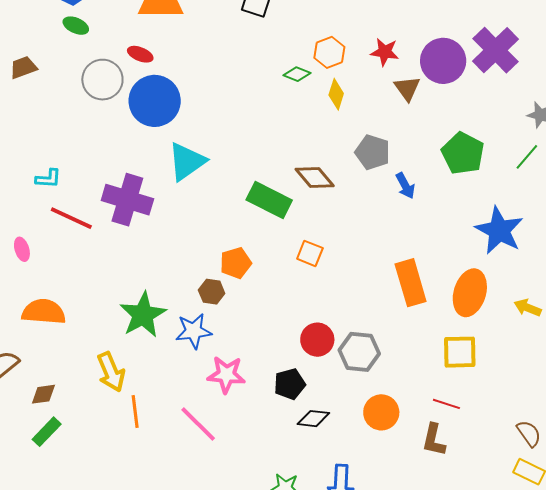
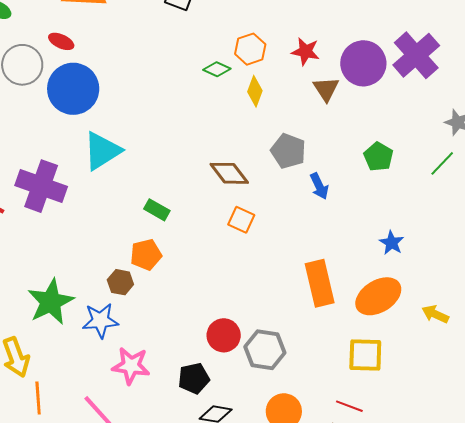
green pentagon: (463, 153) -> (378, 157), size x0.7
green rectangle: (269, 200) -> (157, 210), moved, size x0.6
blue star: (499, 230) -> (392, 243), moved, size x0.5
orange square: (310, 253) -> (241, 220), moved
orange ellipse: (470, 293) -> (378, 296), turned 39

